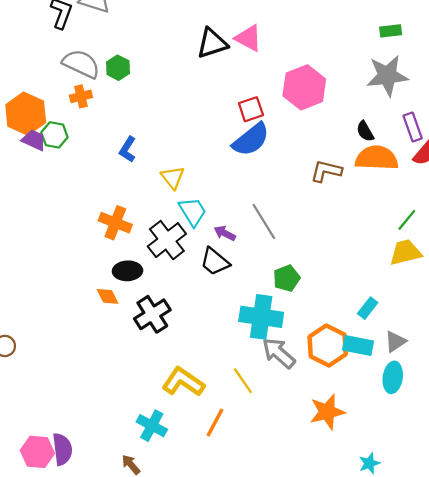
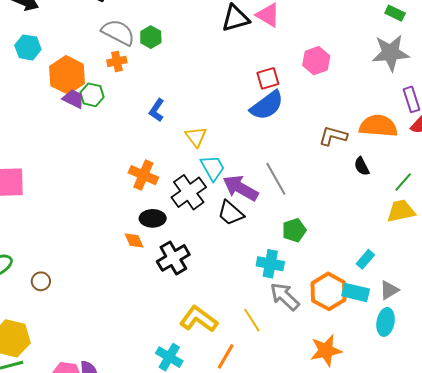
green rectangle: (391, 31) -> (395, 13), turned 30
pink hexagon: (304, 87) -> (316, 61), size x0.7
black semicircle: (365, 131) -> (362, 166), moved
purple arrow: (225, 233) -> (241, 188), size x1.8
cyan cross: (261, 317) -> (270, 264), size x0.7

